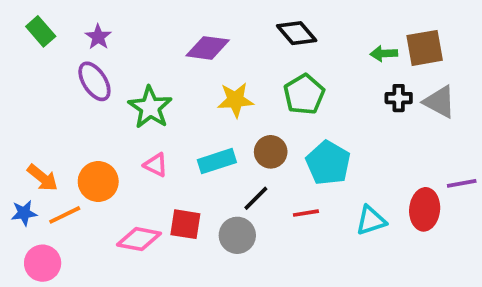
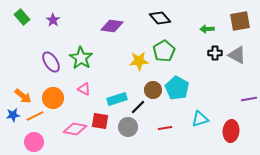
brown square: (425, 48) -> (240, 21), moved
purple ellipse: (94, 81) -> (51, 62), moved
yellow star: (235, 100) -> (139, 61), moved
brown circle: (271, 152) -> (153, 90), moved
cyan rectangle: (217, 161) -> (117, 99), moved
red ellipse: (425, 209) -> (231, 131), moved
red line: (306, 213) -> (165, 128), moved
pink circle: (43, 263) -> (34, 142), moved

